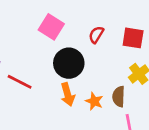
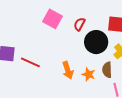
red semicircle: (96, 35) -> (79, 24), moved
black circle: (69, 63) -> (96, 42), moved

